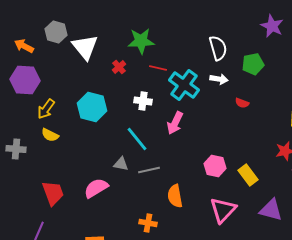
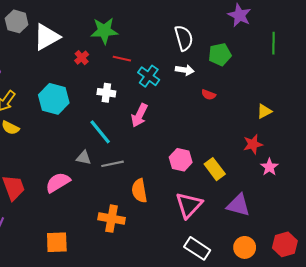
white triangle: (85, 47) -> (47, 37), turned 40
cyan cross: (184, 85) -> (149, 76), size x0.7
orange cross: (148, 223) -> (112, 219), size x1.4

